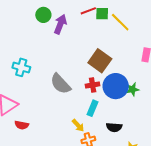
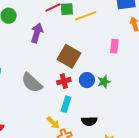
yellow line: (120, 22) -> (86, 16), turned -60
purple arrow: (60, 24) -> (37, 33), moved
blue circle: (116, 86) -> (87, 80), size x0.6

